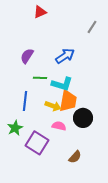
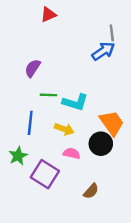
gray line: (92, 27) -> (112, 33), turned -40
blue arrow: (65, 56) -> (103, 51), moved
orange trapezoid: (68, 101) -> (112, 123), moved, turned -45

